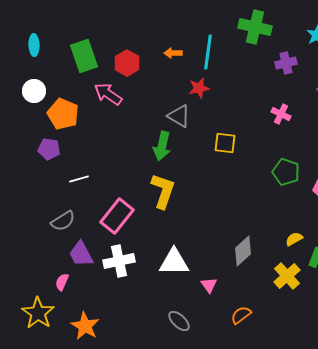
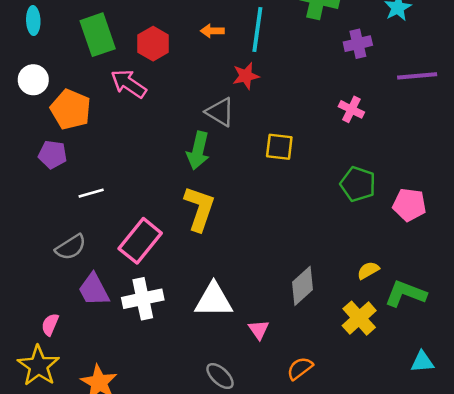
pink semicircle: (62, 282) -> (50, 324), moved

